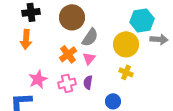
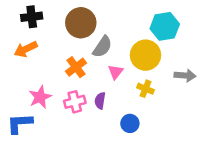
orange arrow: (26, 39) -> (26, 49), turned 60
gray arrow: (159, 39) -> (185, 75), moved
pink triangle: (89, 58) -> (116, 72), moved

